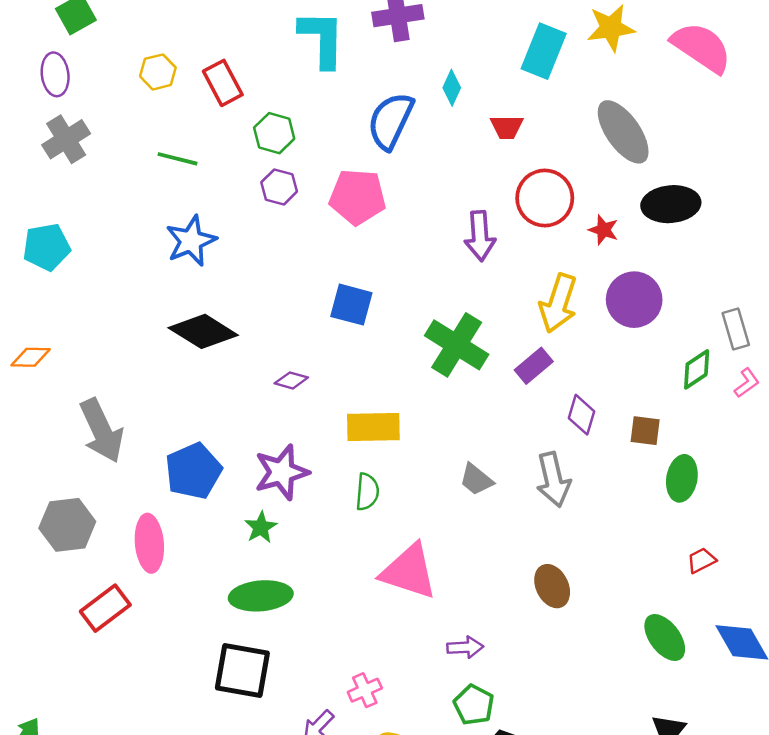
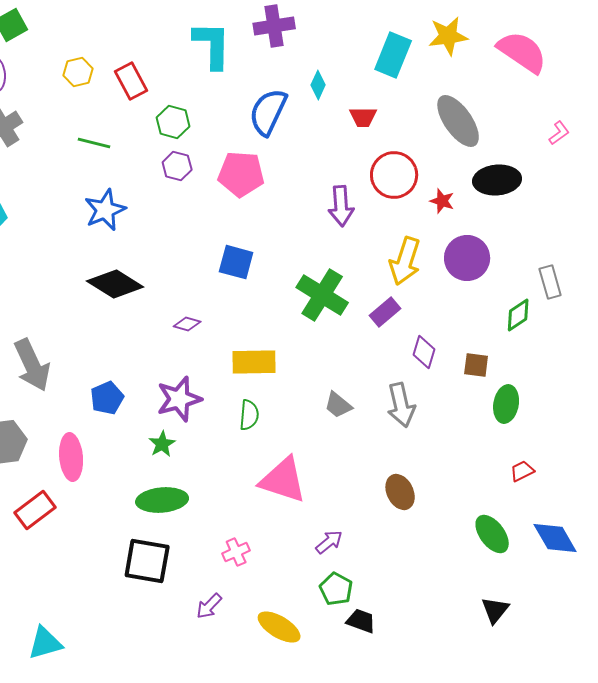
pink L-shape: (747, 383) -> (559, 133), moved
blue pentagon: (193, 471) -> (107, 398), size x0.7
purple arrow: (465, 647) -> (329, 542), turned -36
pink cross: (365, 690) -> (236, 552), moved

